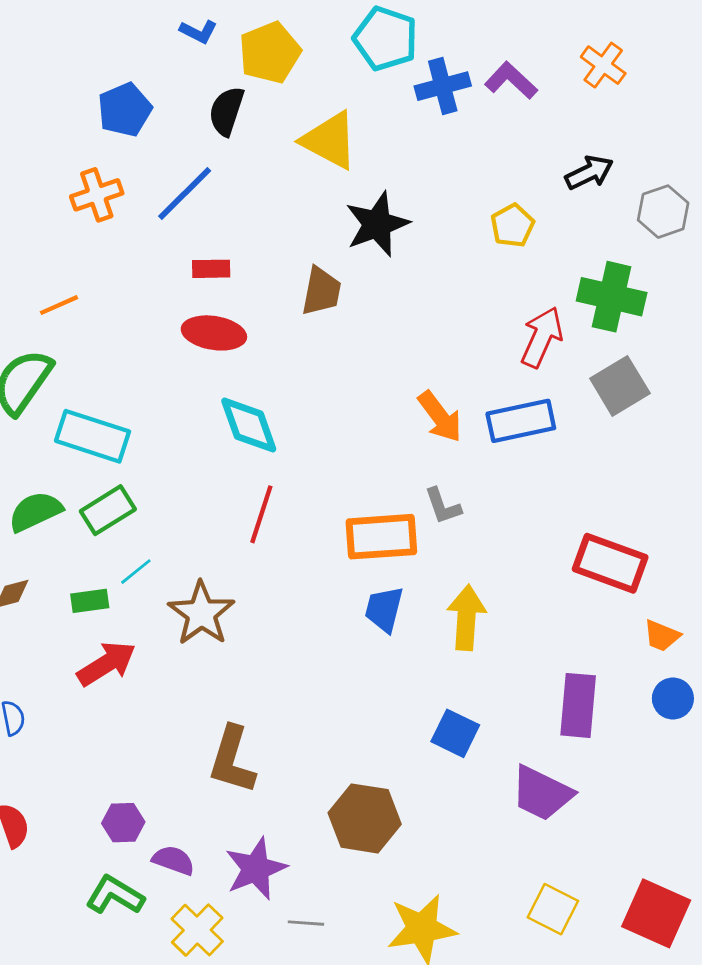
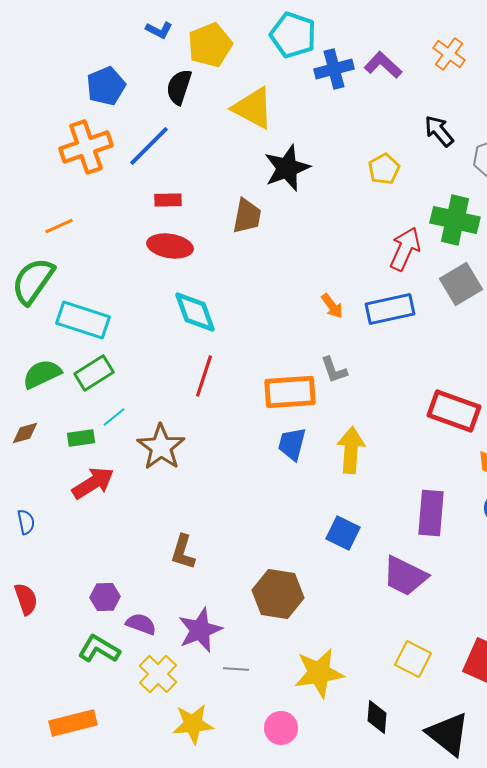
black arrow: (589, 173) -> (439, 131), turned -104
orange cross: (97, 195) -> (86, 147), size x1.4
orange arrow: (440, 417) -> (332, 306), size x0.7
brown L-shape: (232, 760) -> (183, 552), size x0.7

